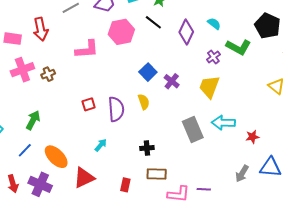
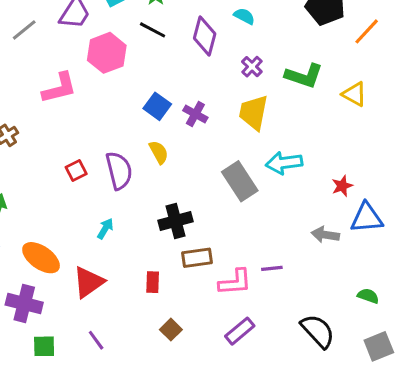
green L-shape: (238, 47) -> (304, 76), moved
red star: (252, 137) -> (342, 186), moved
black cross: (147, 148) -> (176, 221), size x1.5
gray arrow: (242, 174) -> (325, 235), turned 78

